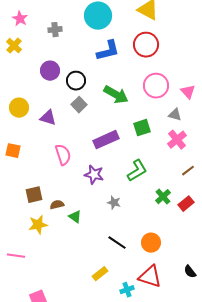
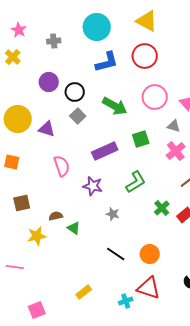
yellow circle: (19, 108) -> (18, 119), size x1.4
brown square: (34, 195) -> (22, 203), moved
yellow rectangle: (100, 274) -> (84, 292), moved

